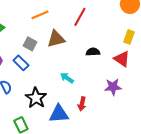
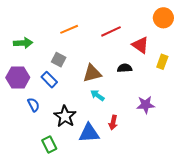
red line: (80, 17) -> (111, 31), turned 36
yellow rectangle: (129, 37) -> (162, 62), moved
brown triangle: (56, 39) -> (92, 73), moved
red triangle: (122, 59) -> (140, 45), moved

